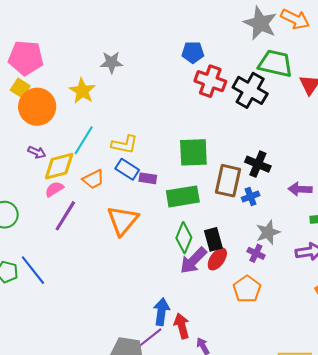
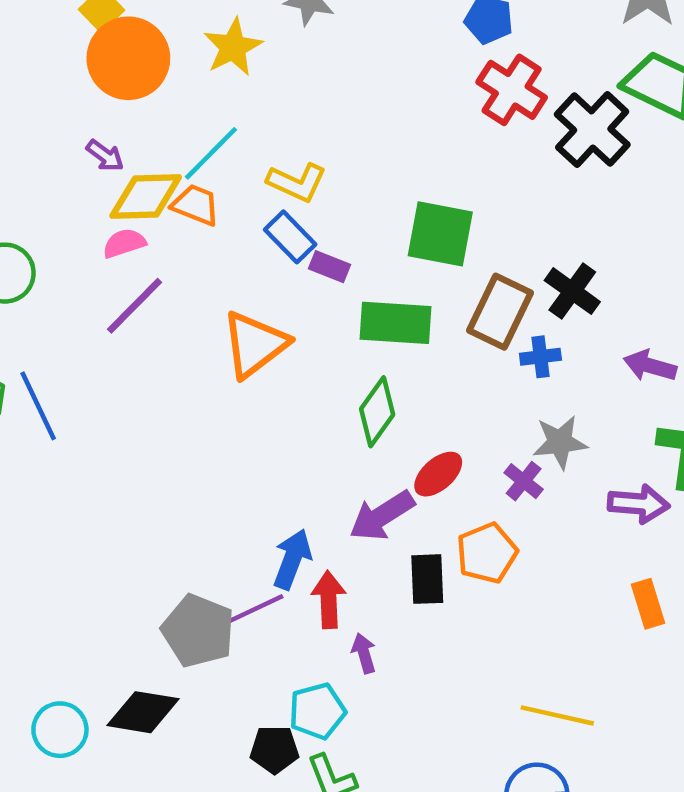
orange trapezoid: (93, 179) -> (196, 205), moved, turned -145
black rectangle: (213, 239) -> (427, 579), moved
purple arrow: (193, 261) -> (382, 516), moved

